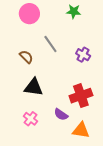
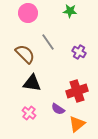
brown semicircle: (26, 57) -> (25, 54), size x1.5
orange triangle: (81, 130) -> (77, 124), turned -48

